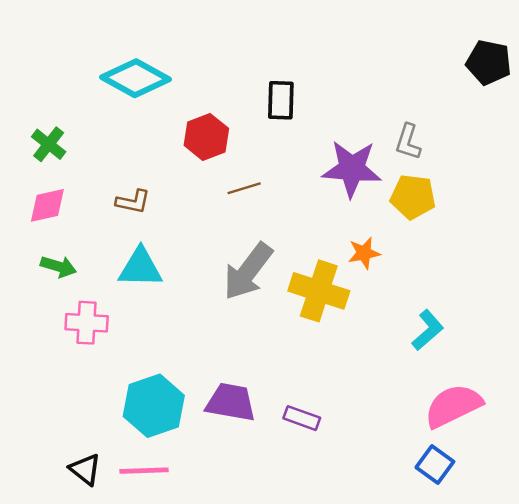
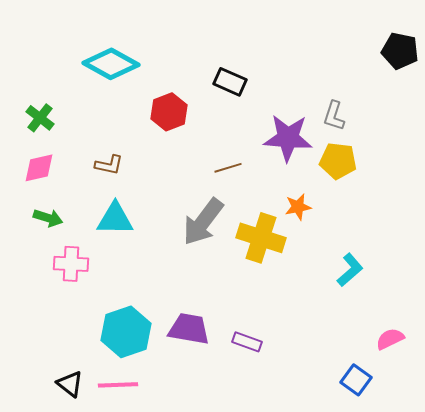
black rectangle: (281, 100) -> (230, 82), turned -68
brown line: (244, 188) -> (228, 168), moved
pink semicircle: (453, 406) -> (390, 339), moved, size x0.6

